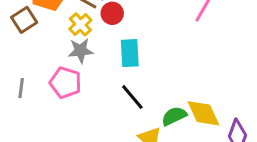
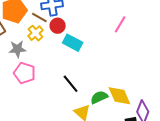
gray star: (81, 51) -> (17, 49), moved
cyan rectangle: (130, 53) -> (73, 43), moved, turned -60

